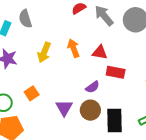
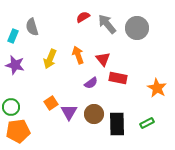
red triangle: (100, 52) -> (103, 59), turned 42
purple semicircle: (92, 87) -> (91, 83), moved
orange square: (32, 93) -> (51, 103), moved

